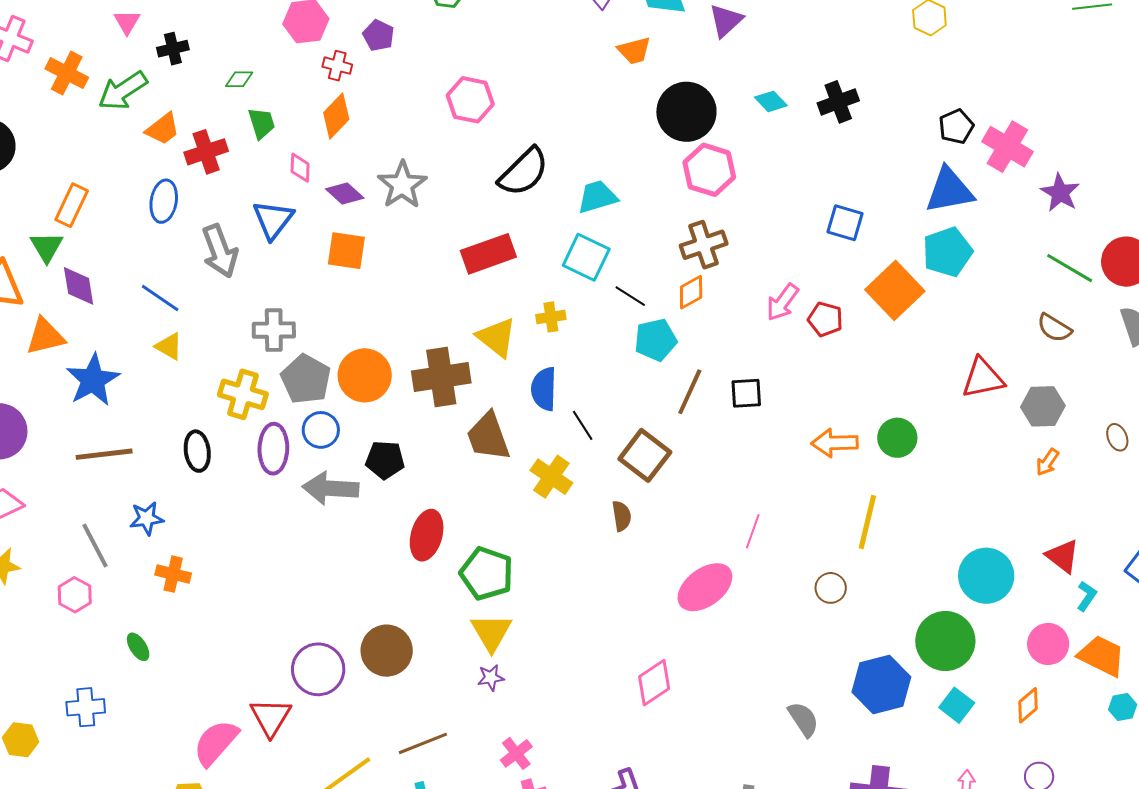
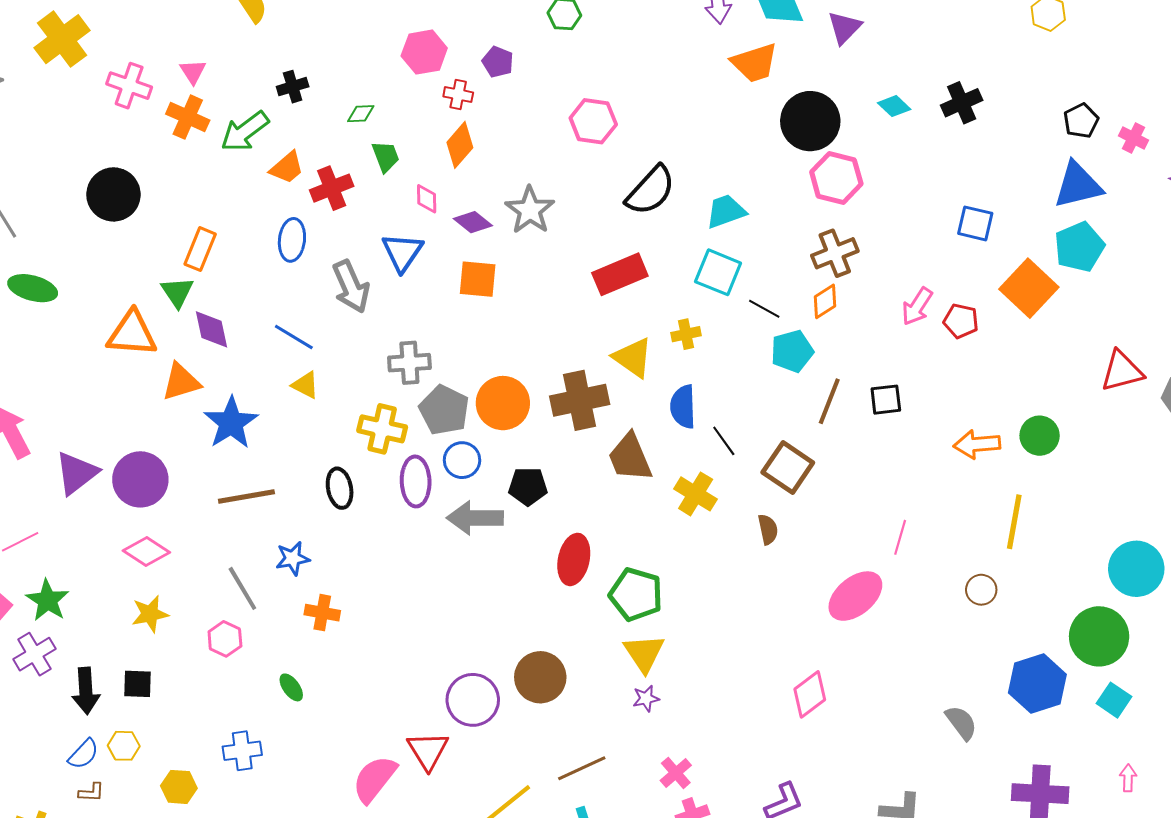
pink triangle: (127, 22) -> (193, 72), moved
orange trapezoid: (634, 51) -> (755, 63), size x1.4
pink cross: (1007, 147) -> (1133, 138), size x0.6

